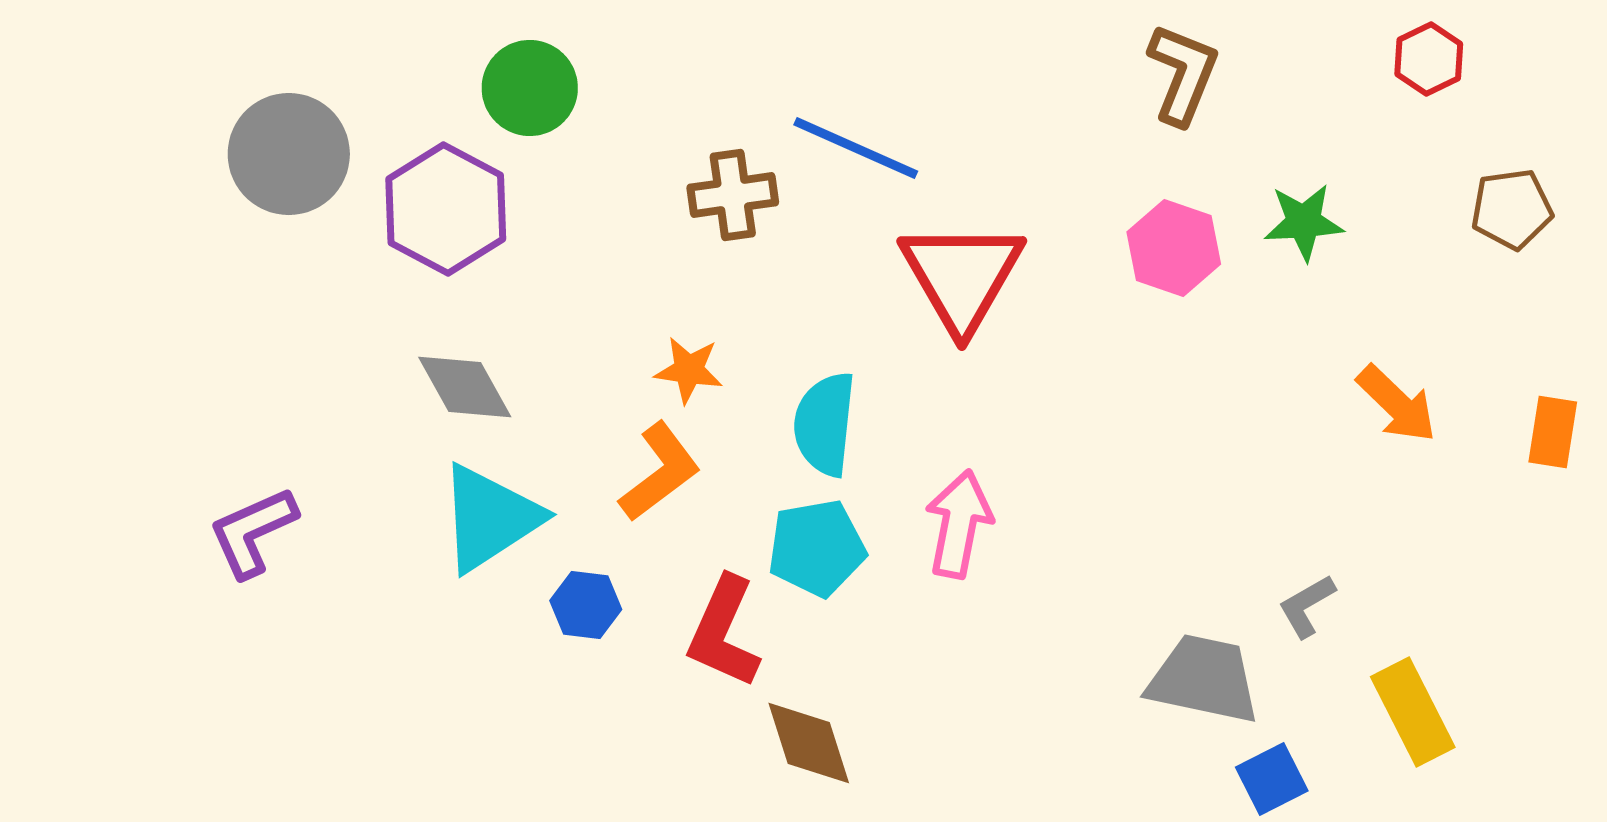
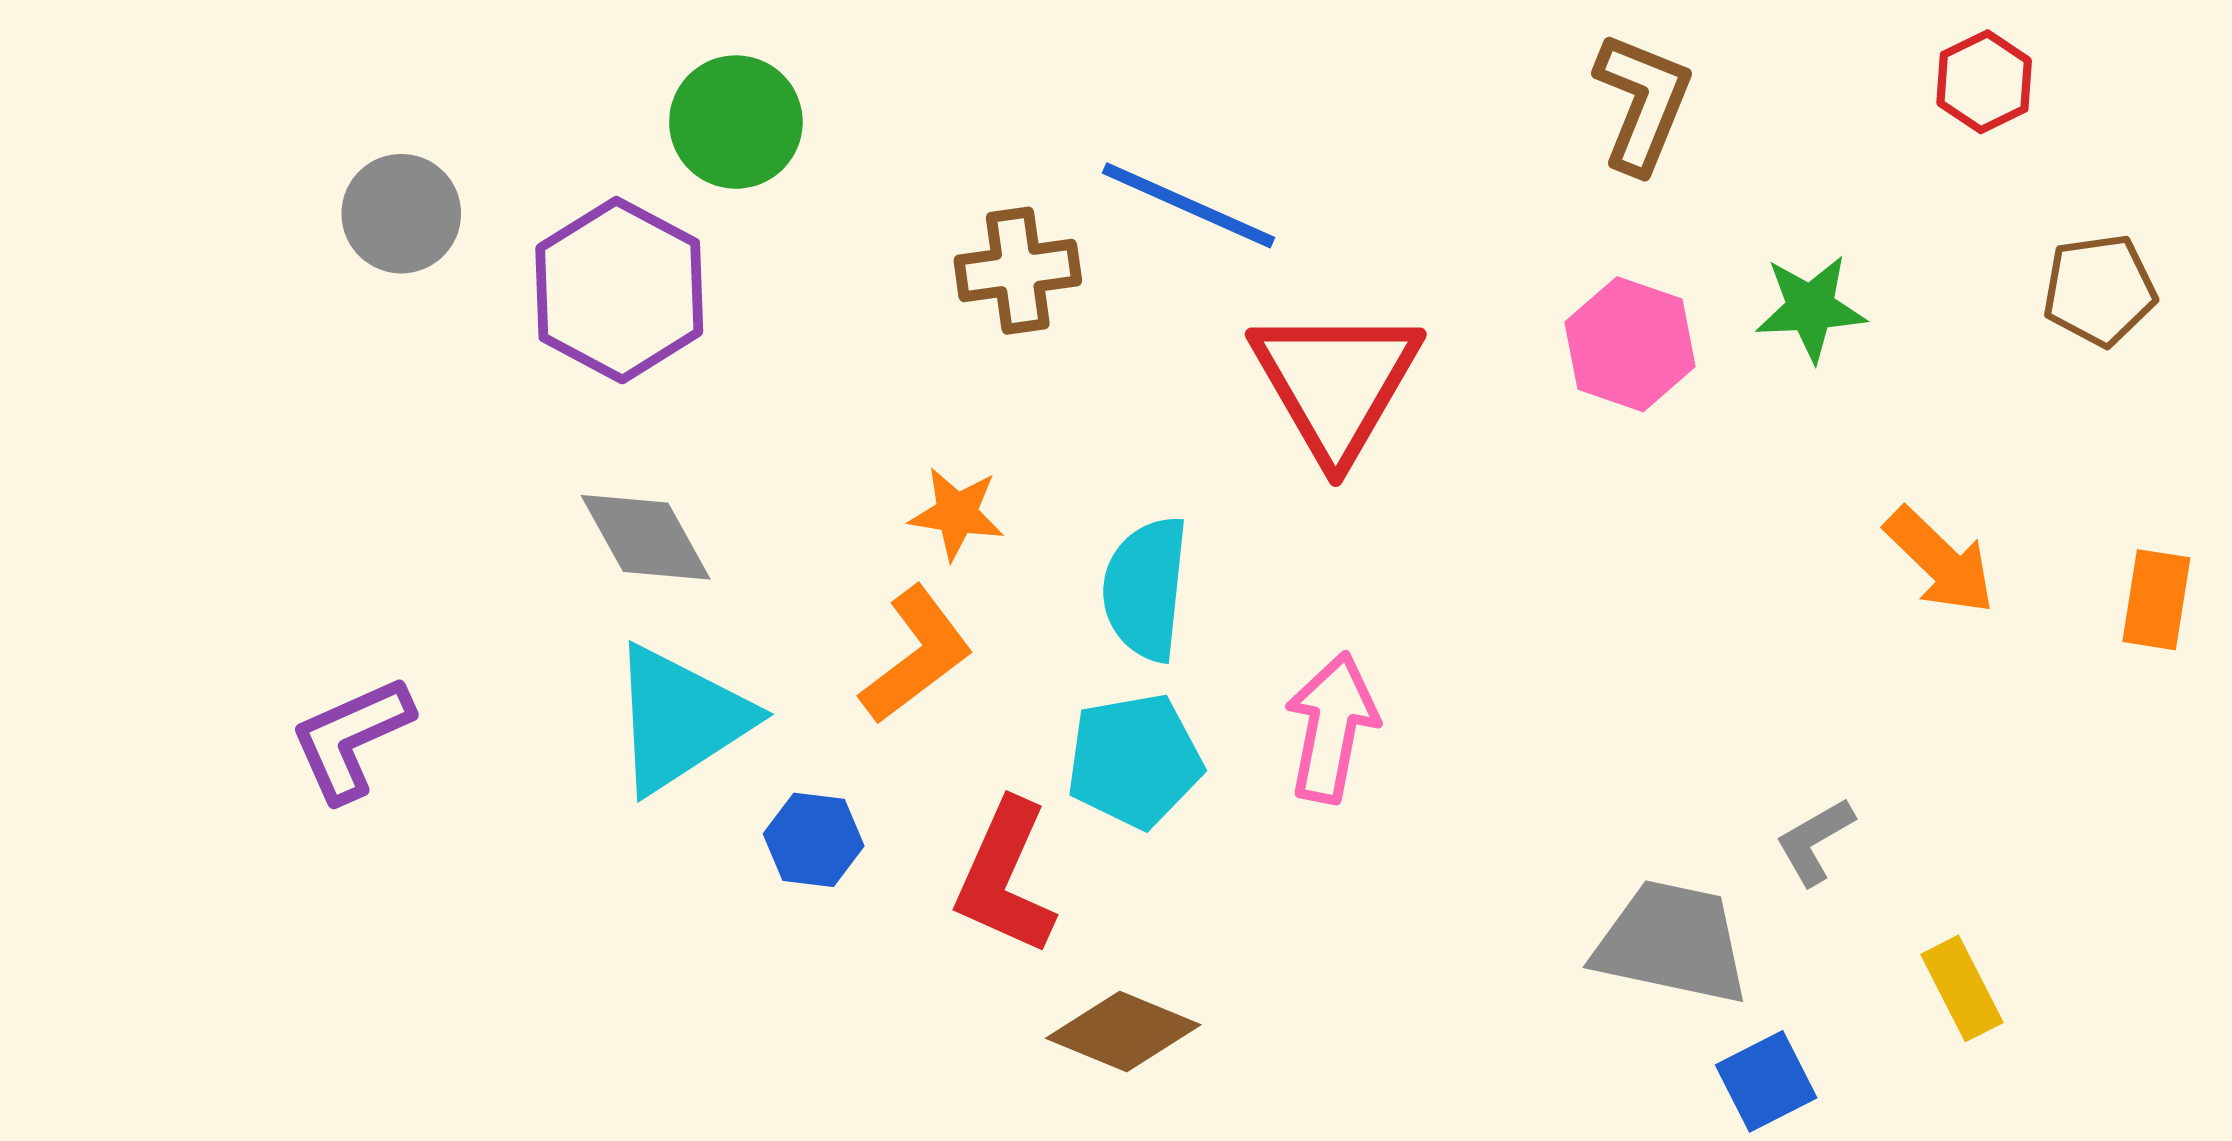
gray circle: (289, 154) -> (401, 214), size x0.7
yellow rectangle: (1413, 712) -> (1962, 988), size x0.7
brown diamond: (809, 743) -> (1123, 1031), turned -50

